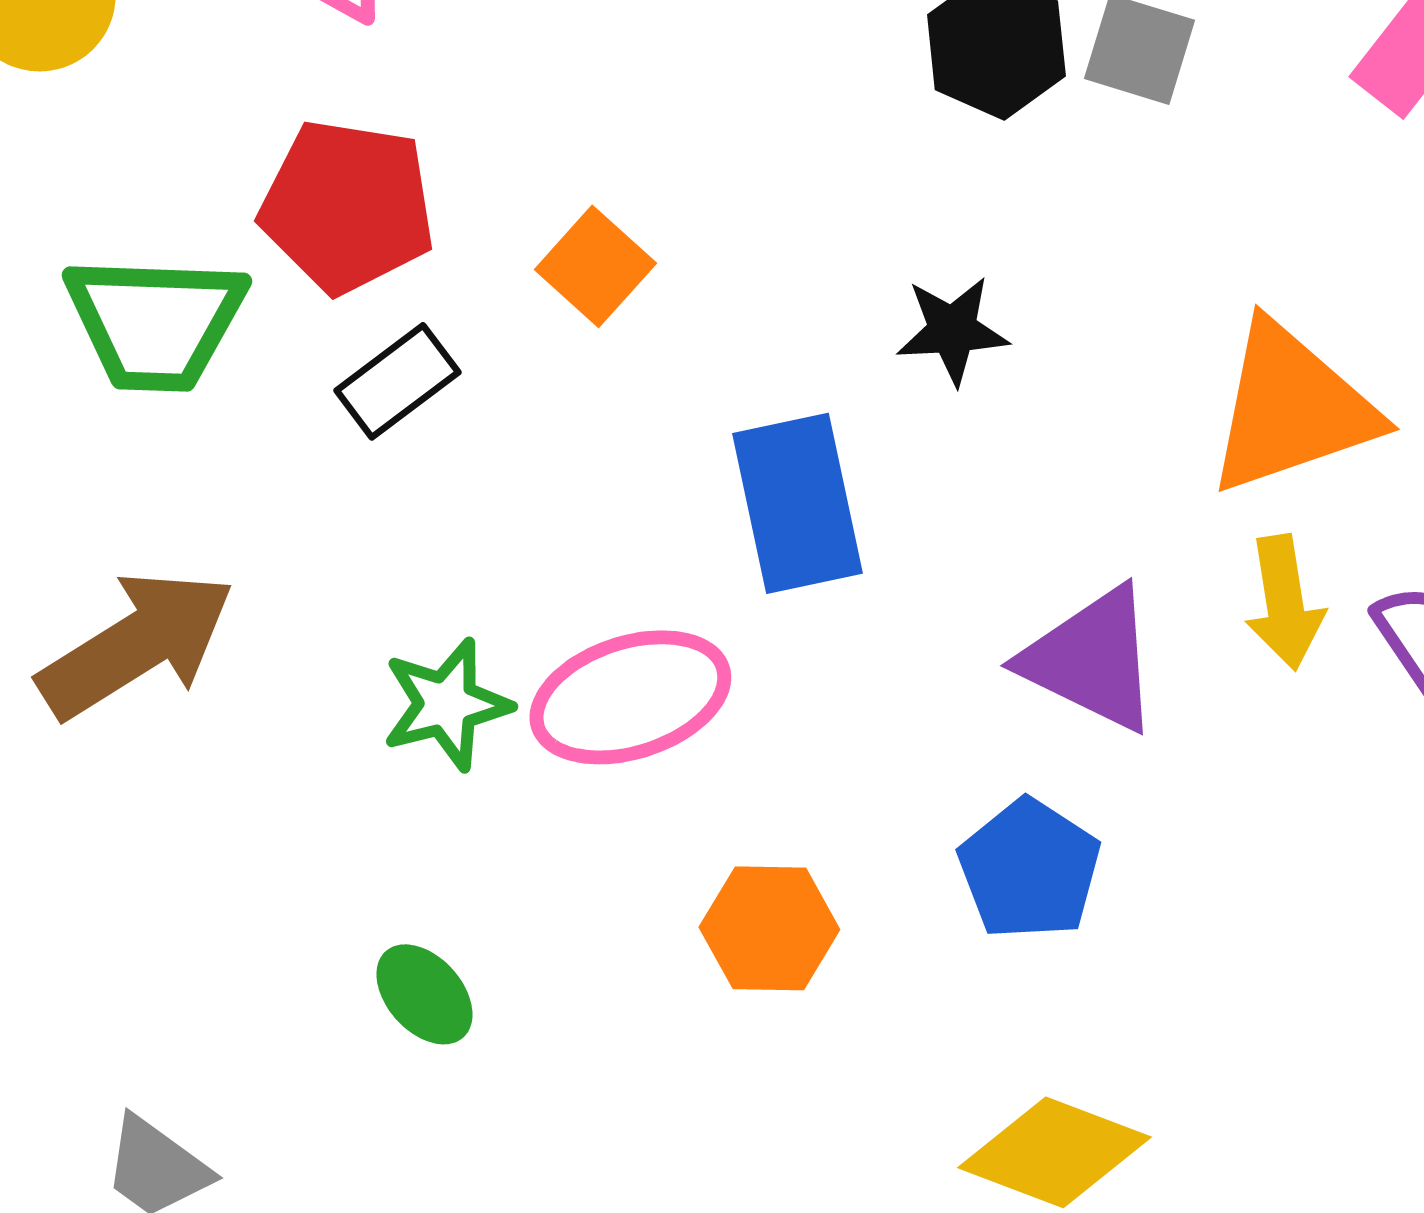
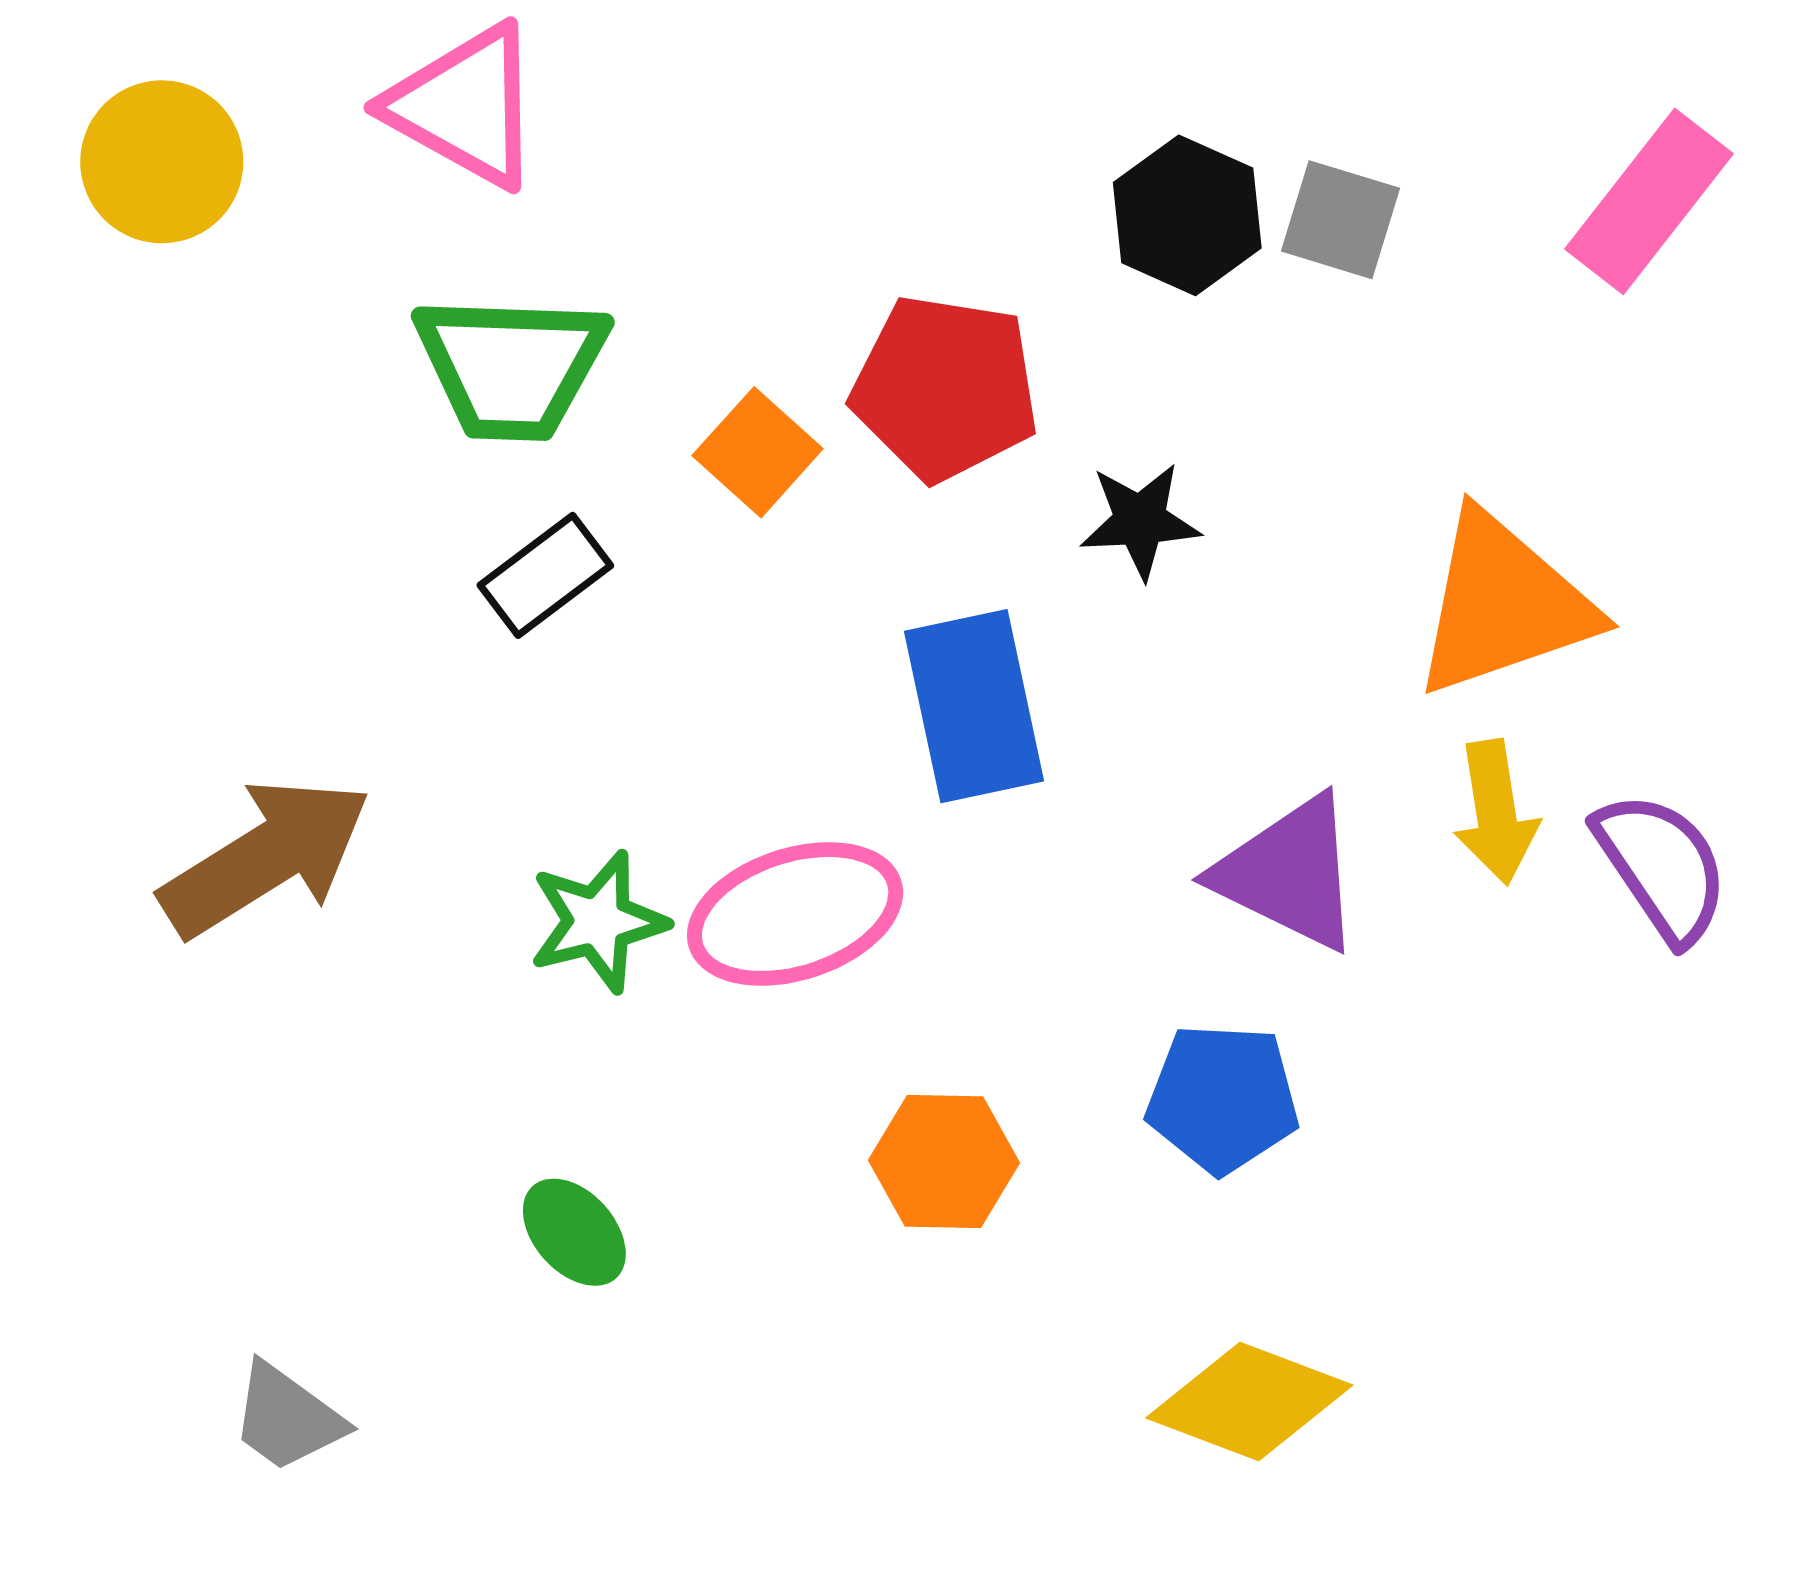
red pentagon: (347, 206) -> (945, 388), moved
green trapezoid: (155, 322) -> (511, 366), moved
blue pentagon: (1029, 869) -> (1223, 1098), turned -30

